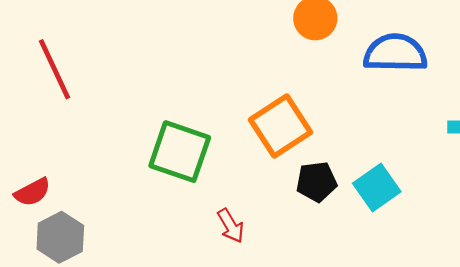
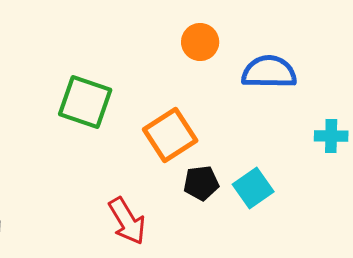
green square: (180, 152) -> (85, 102), moved
red arrow: (231, 226) -> (127, 221), size x1.6

